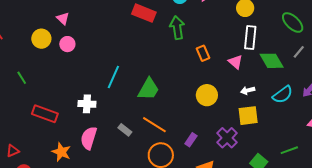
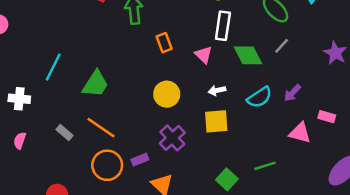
pink semicircle: (89, 138) -> (20, 141), size x0.6
purple cross: (227, 138) -> (172, 138), moved
purple rectangle: (191, 140) -> (140, 160), moved, turned 32

